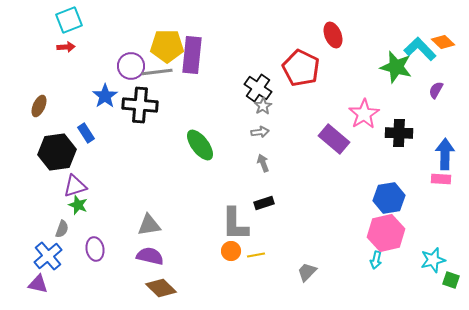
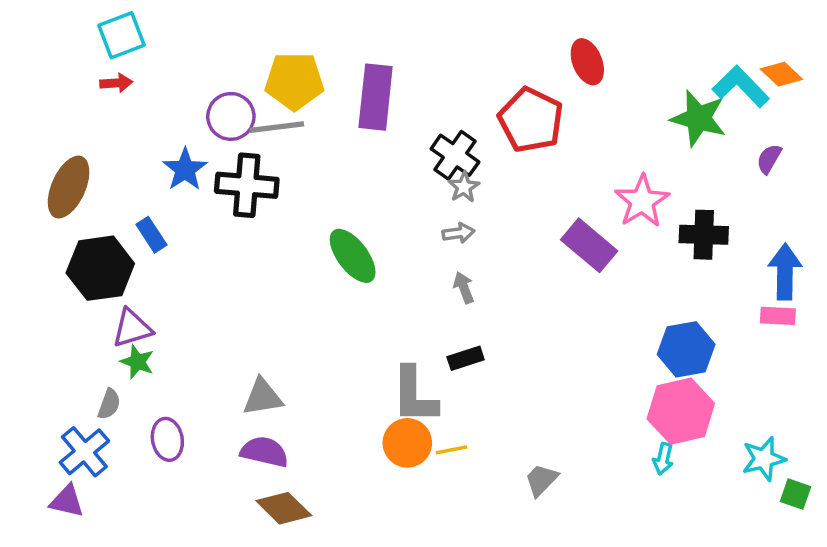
purple rectangle: (192, 55) -> (376, 97), moved
brown ellipse: (39, 106) -> (69, 187), size x1.6
orange circle: (231, 251) -> (407, 443), size x1.4

